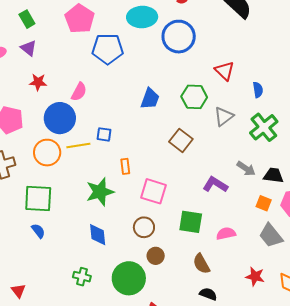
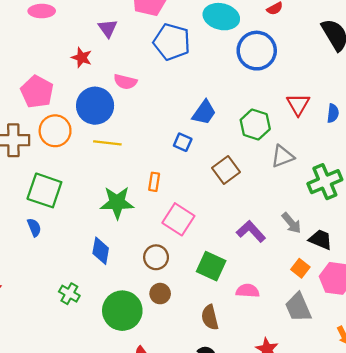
purple triangle: (29, 48) -> (108, 28), moved
blue semicircle: (258, 90) -> (333, 113), moved
pink semicircle: (79, 92) -> (125, 82), turned 60
blue square: (104, 134) -> (183, 142), moved
orange circle: (47, 153) -> (55, 131), moved

